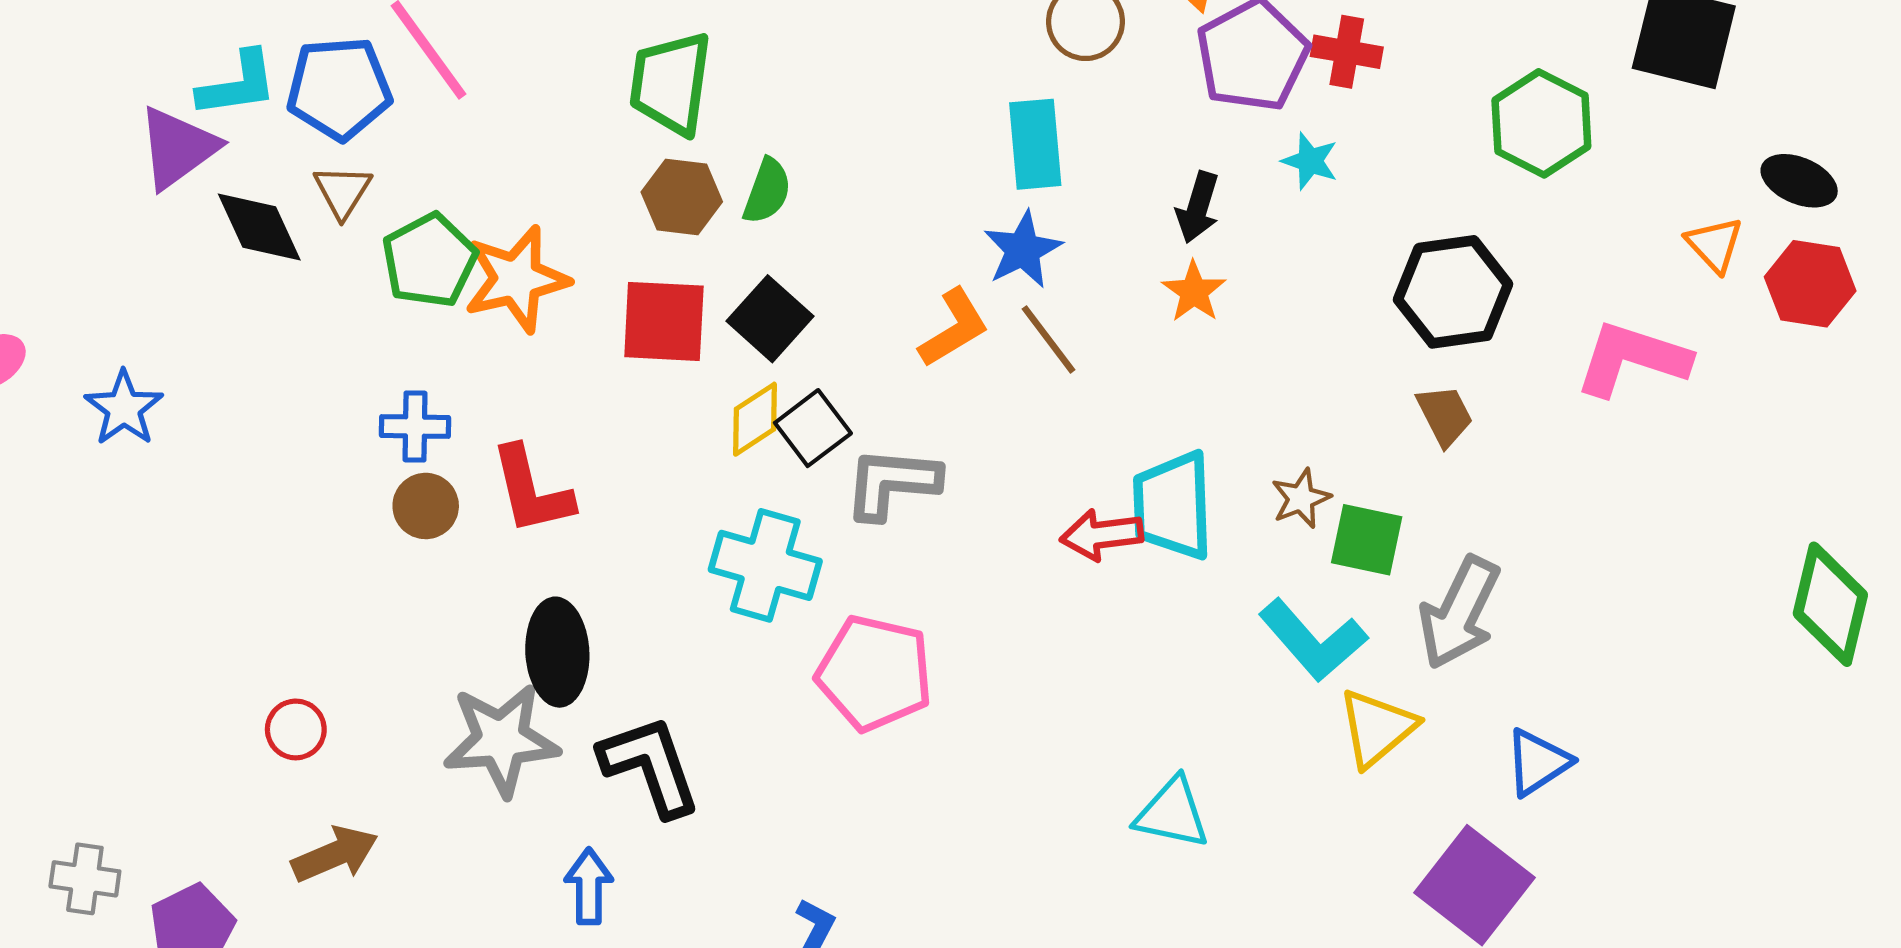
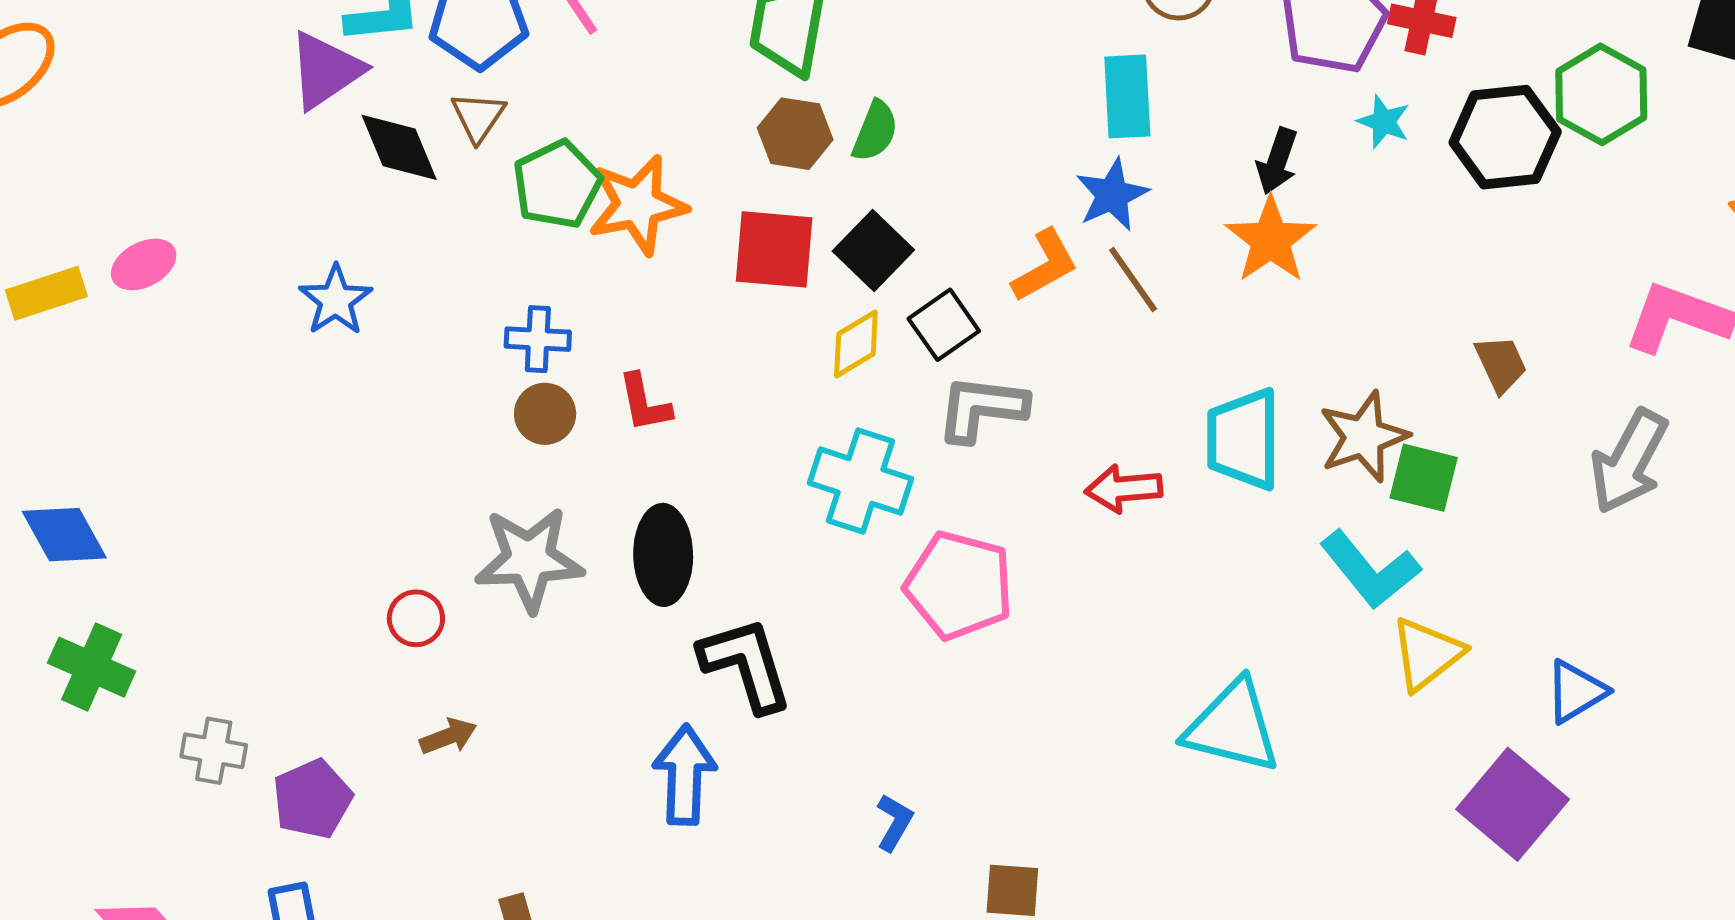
orange star: (1194, 292) -> (1271, 240), size x1.5
black hexagon: (1453, 292) -> (1505, 137), moved
blue star: (124, 408) -> (336, 300), moved
black square: (813, 428) -> (944, 325), moved
red L-shape: (531, 490) -> (644, 403), size x0.7
brown star: (1301, 498) -> (1364, 437), size x1.6
red arrow: (1102, 535) -> (1124, 489), moved
gray arrow: (1459, 613) -> (1629, 461), moved
gray star: (501, 740) -> (529, 559), moved
cyan triangle: (1172, 813) -> (1233, 727), size x1.4
brown arrow: (335, 854) -> (448, 736), size x0.7
blue arrow: (589, 886) -> (685, 775), size x1.4

